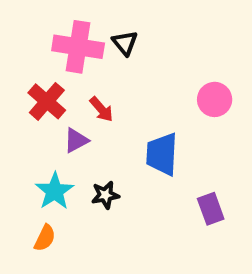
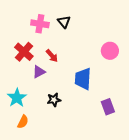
pink cross: (78, 47) -> (40, 24), size x0.7
cyan star: (55, 191) -> (17, 98), moved

